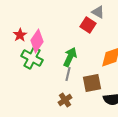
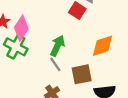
gray line: (68, 74) -> (55, 64), turned -48

